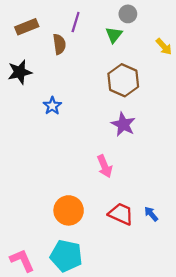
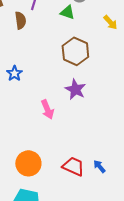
green triangle: (114, 35) -> (67, 12), turned -49
pink arrow: (105, 166) -> (47, 109), moved

